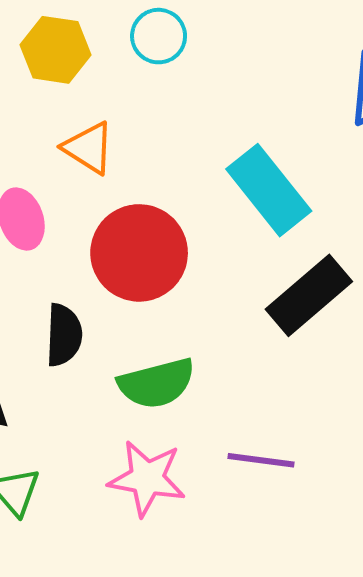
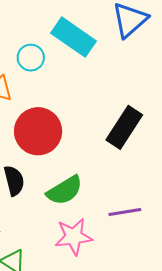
cyan circle: (159, 36) -> (31, 58), moved
cyan rectangle: (269, 190) -> (74, 37), moved

